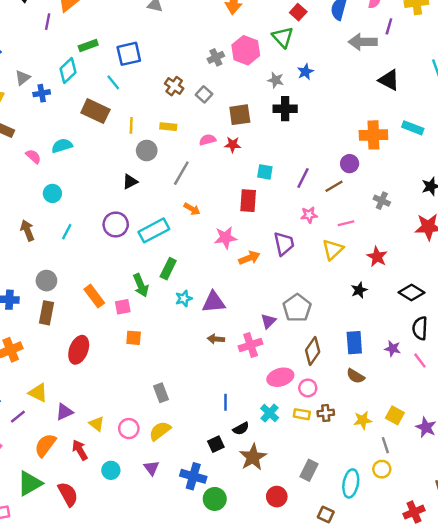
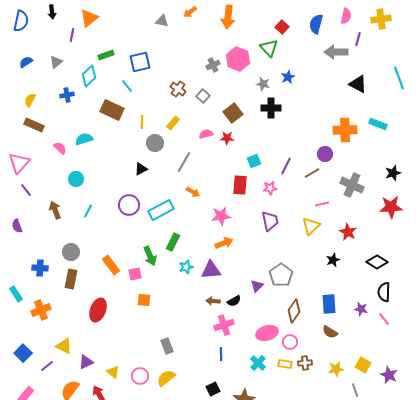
gray triangle: (23, 78) -> (56, 62), moved
brown square: (240, 115) -> (233, 113), turned -30
yellow rectangle: (168, 127) -> (173, 123), turned -56
cyan square: (265, 172) -> (254, 161), turned -32
gray cross: (382, 201) -> (352, 185), size x1.6
pink star: (309, 215) -> (270, 188), moved
orange arrow: (249, 258) -> (224, 243), moved
pink cross: (251, 345) -> (224, 325), moved
black semicircle: (241, 429) -> (234, 301), moved

